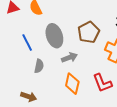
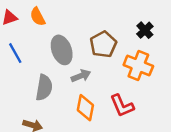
blue line: (27, 42) -> (15, 53), moved
gray semicircle: (39, 66) -> (44, 88), size x1.5

